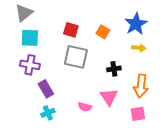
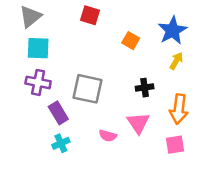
red square: (71, 30) -> (90, 15), moved
yellow arrow: (139, 48) -> (176, 61), turned -64
gray square: (76, 57) -> (88, 89), moved

